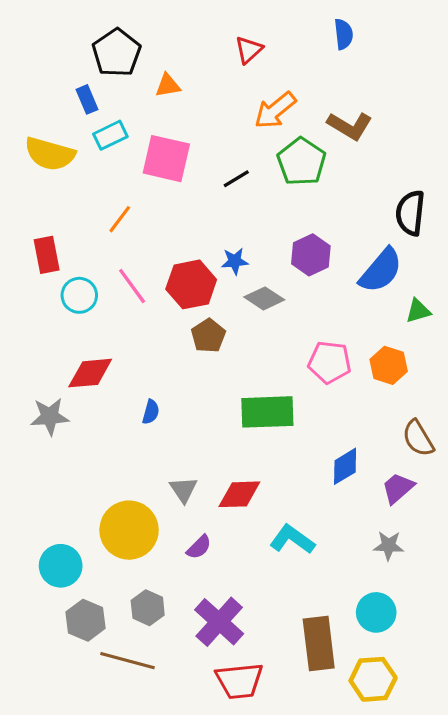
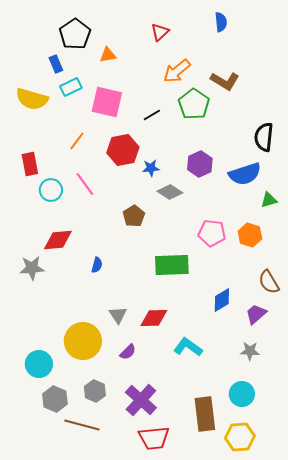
blue semicircle: (381, 270) -> (245, 174), turned 32
red hexagon: (191, 284) -> (123, 150), moved

